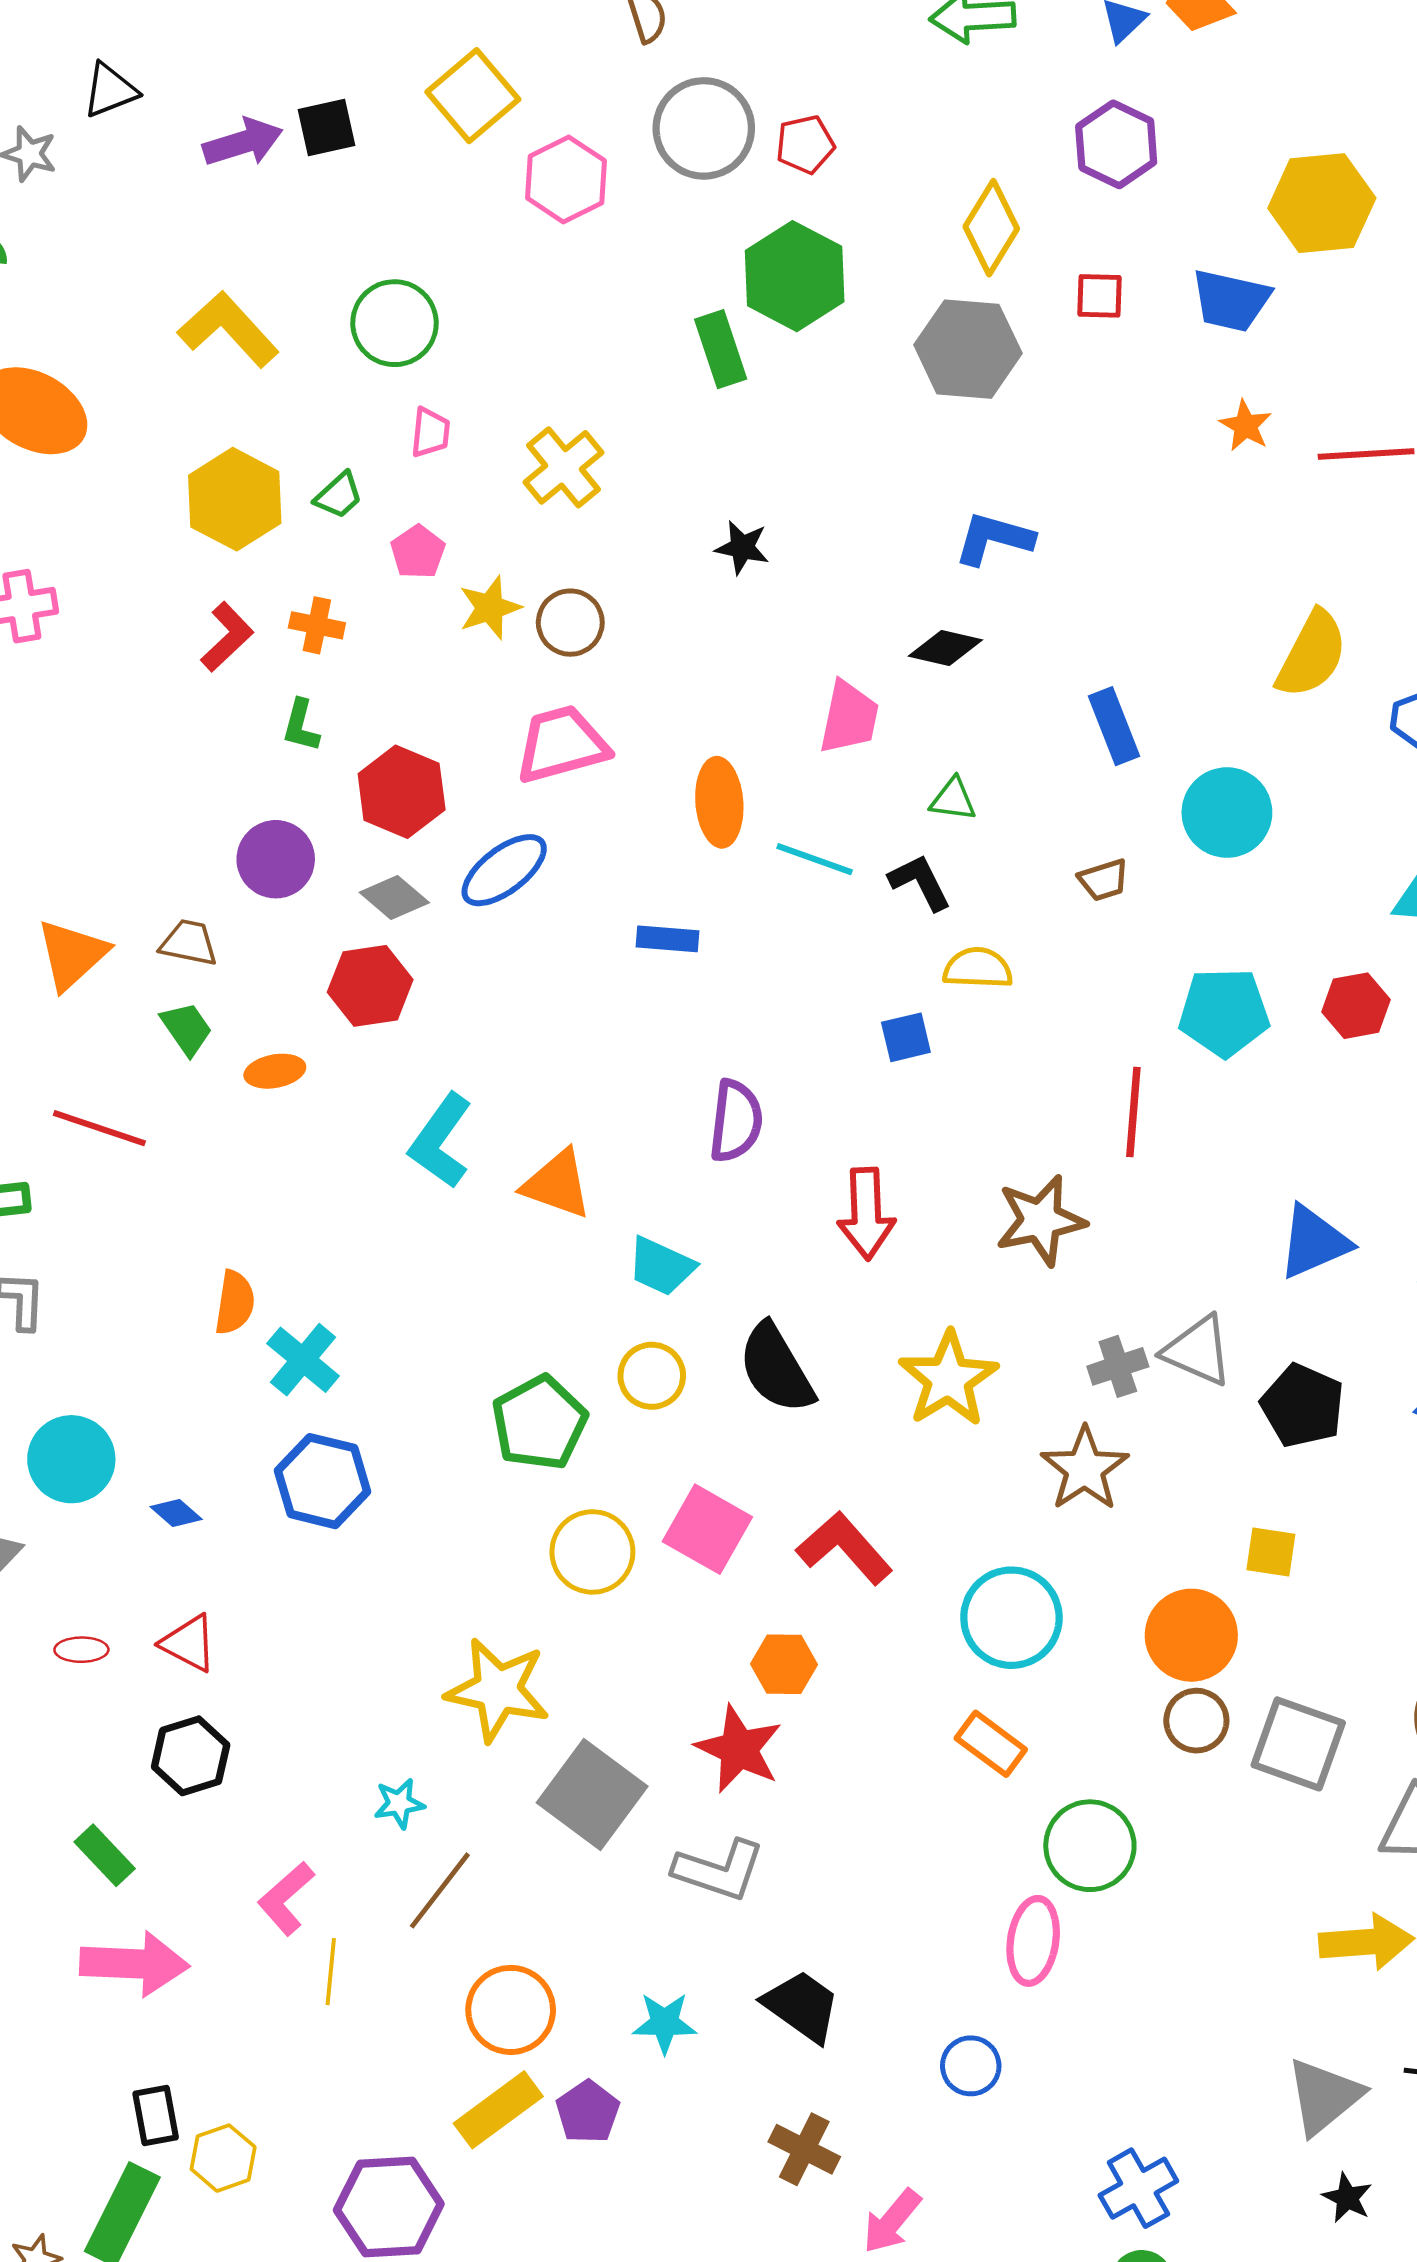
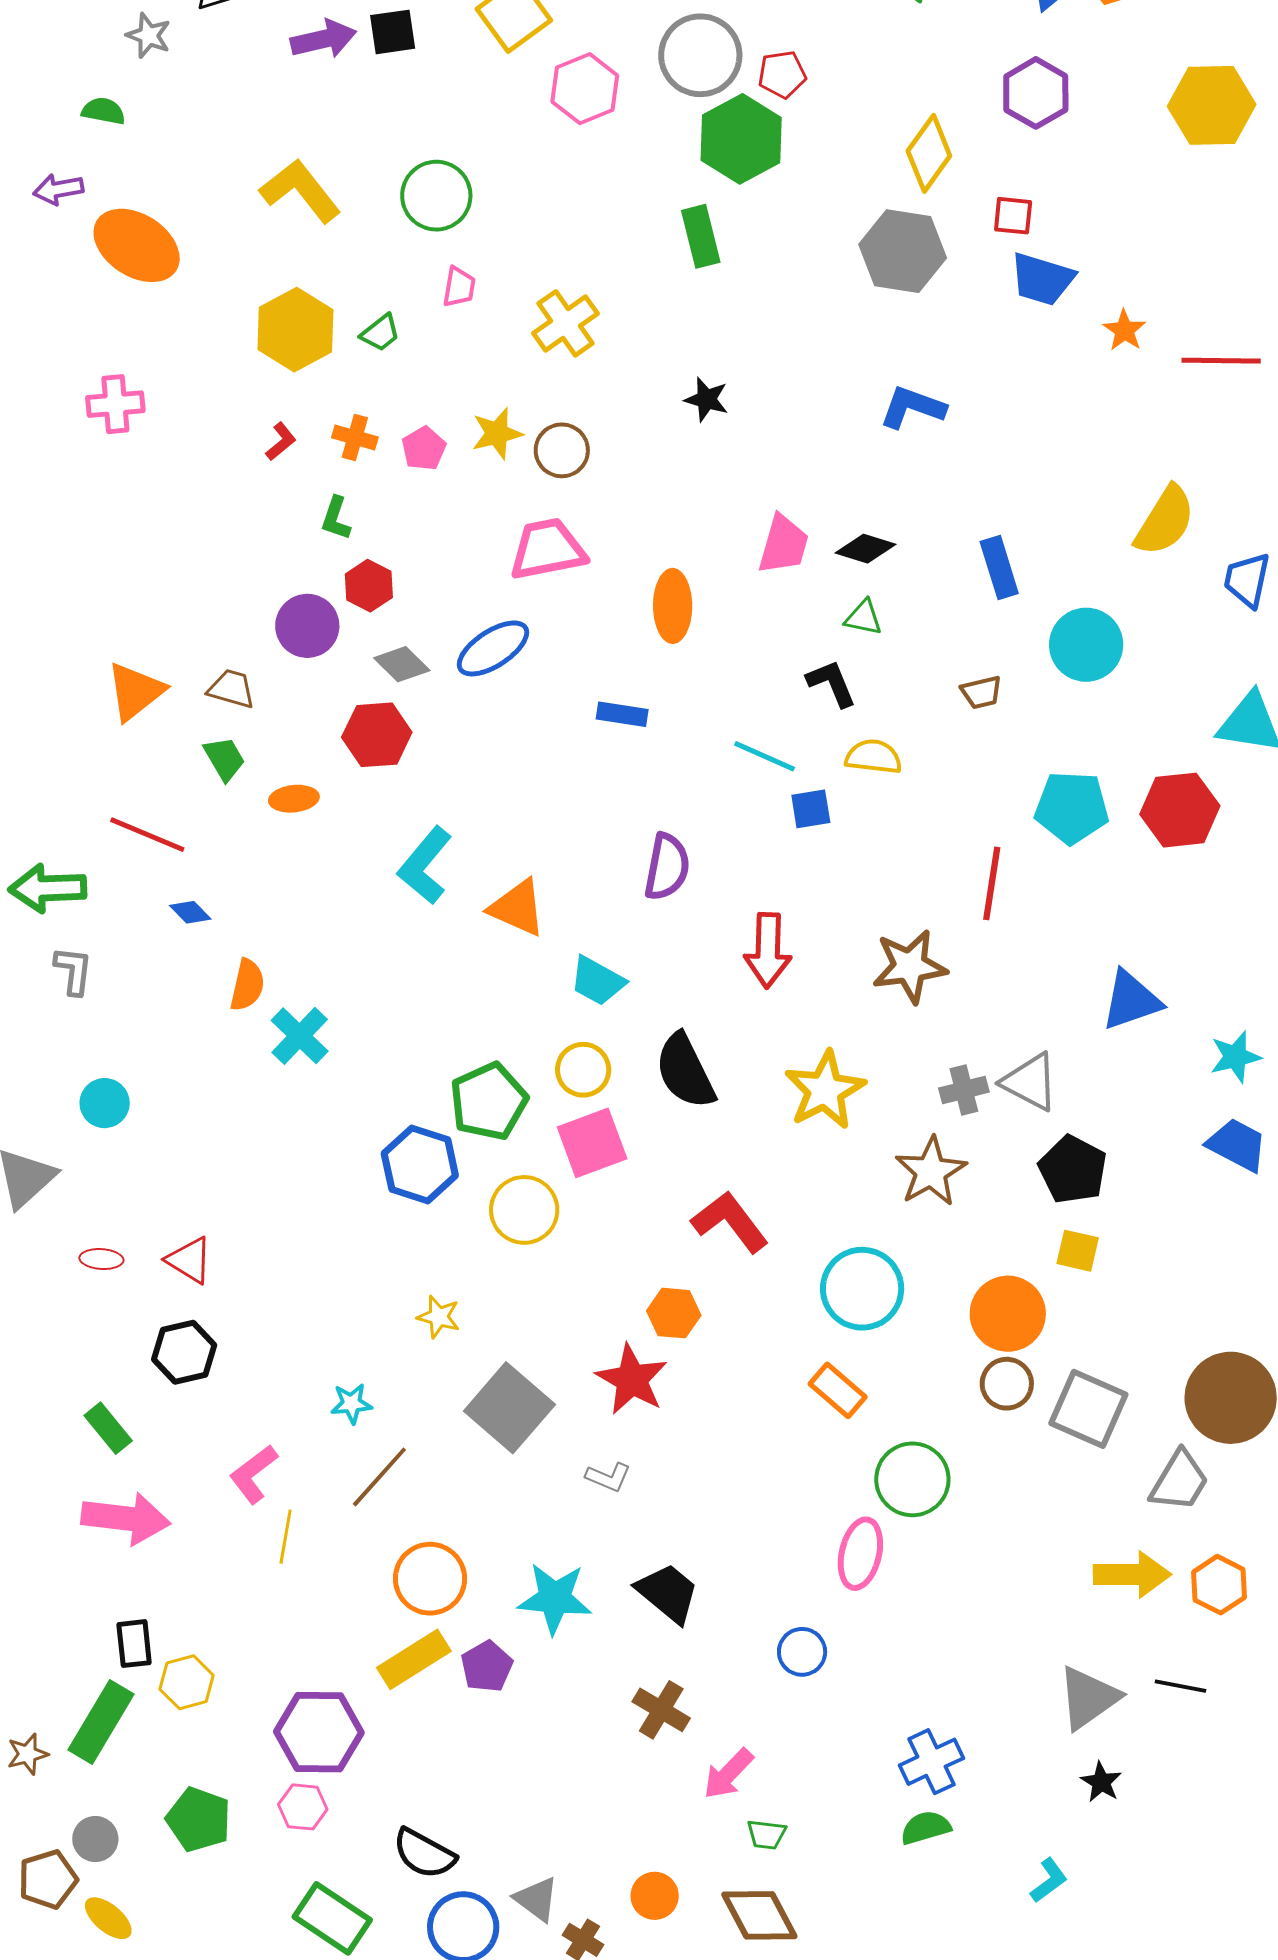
yellow hexagon: (1322, 203) -> (1212, 105), moved
green hexagon: (795, 276) -> (741, 139), moved
blue trapezoid: (1231, 300) -> (1042, 279), moved
pink pentagon: (418, 552) -> (424, 448), moved
red L-shape: (227, 637) -> (281, 441), size x0.7
black diamond: (945, 648) -> (865, 549), moved
red hexagon: (402, 792) -> (369, 586), moved, size x0.7
cyan line: (815, 859) -> (765, 756), moved
red hexagon: (1356, 1006) -> (1180, 810), size x1.4
black pentagon: (1303, 1406) -> (1073, 1170), moved
cyan circle: (71, 1459) -> (105, 1103), size x0.7
blue hexagon: (322, 1481) -> (420, 1164), moved
blue diamond: (176, 1513) -> (190, 912), moved
pink square: (707, 1529) -> (592, 1143), moved, turned 36
yellow star: (498, 1690) -> (439, 1317), size x0.5
gray L-shape: (719, 1870) -> (608, 1477), size x0.6
cyan star: (664, 2023) -> (555, 1598), size x1.4

